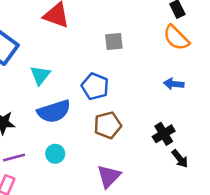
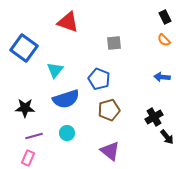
orange semicircle: (176, 38) -> (164, 40), size x0.6
purple triangle: (109, 176) -> (110, 151), turned -35

